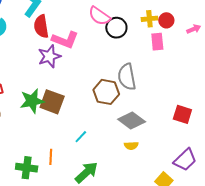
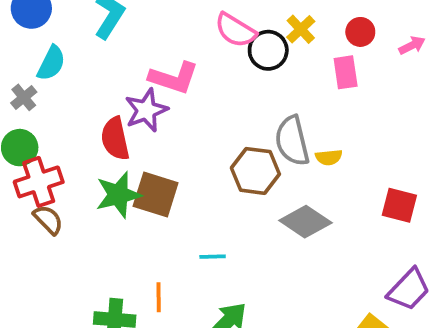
yellow cross: (149, 19) -> (301, 29), moved, turned -35
red semicircle: (41, 26) -> (115, 139), moved
cyan line: (81, 137) -> (213, 257), turned 48
yellow semicircle: (131, 146) -> (329, 157), moved

